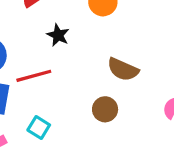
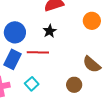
black star: (58, 35) -> (50, 31), moved

